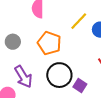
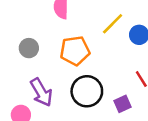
orange pentagon: (49, 43) -> (75, 51), turned -30
purple square: (80, 86) -> (122, 104), moved, turned 32

